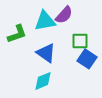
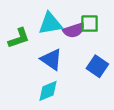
purple semicircle: (64, 15) -> (74, 30), moved, turned 30
green square: (80, 41) -> (90, 24), moved

